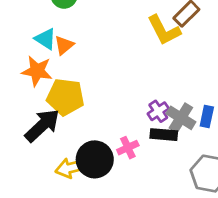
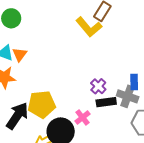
yellow pentagon: (65, 97) -> (42, 104), moved
gray cross: (181, 118) -> (128, 96), moved

